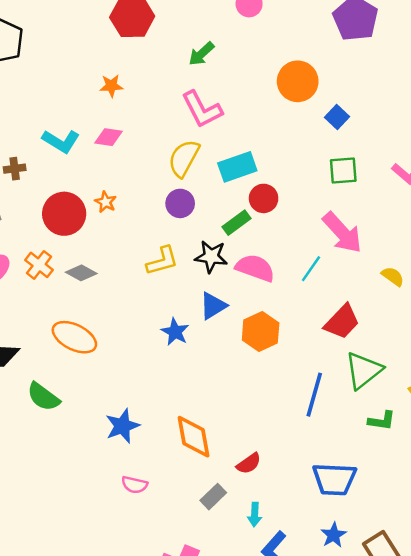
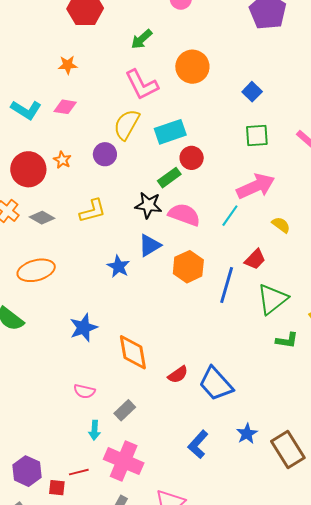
orange circle: (298, 81) -> (192, 67), moved
purple circle: (180, 203) -> (105, 154), moved
pink arrow: (342, 233) -> (256, 186), turned -72
yellow L-shape: (162, 261) -> (93, 211), moved
yellow semicircle: (393, 276) -> (281, 225), moved
red trapezoid: (342, 322) -> (255, 259), size x0.7
orange ellipse: (74, 337) -> (36, 270), turned -42
blue line: (314, 395) -> (227, 285), moved
blue star: (122, 426) -> (84, 328), moved
blue trapezoid: (334, 479) -> (216, 384), moved, turned 45
gray rectangle: (213, 497) -> (125, 410), moved
cyan arrow: (255, 515) -> (95, 430), moved

